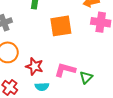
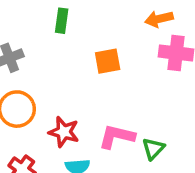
orange square: (61, 26) -> (108, 61), size x0.7

